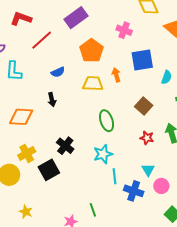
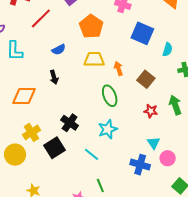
blue square: (142, 60) -> (142, 33), turned 35
orange arrow: (116, 75) -> (118, 68), moved
cyan line: (115, 176) -> (92, 154), moved, turned -42

